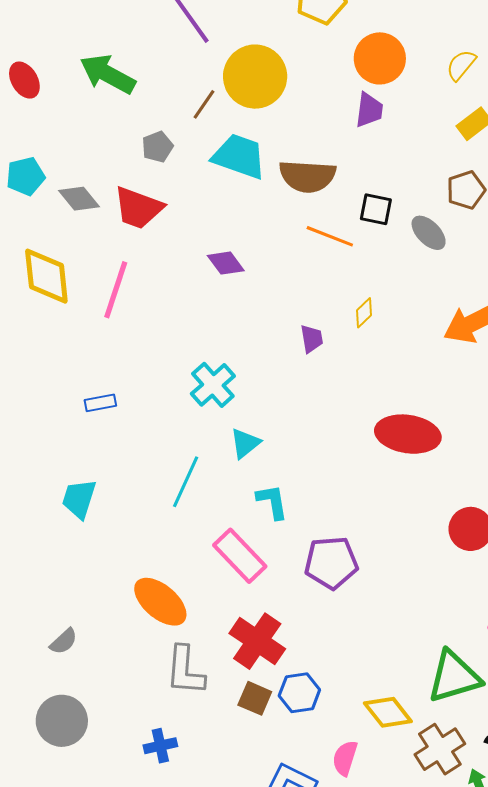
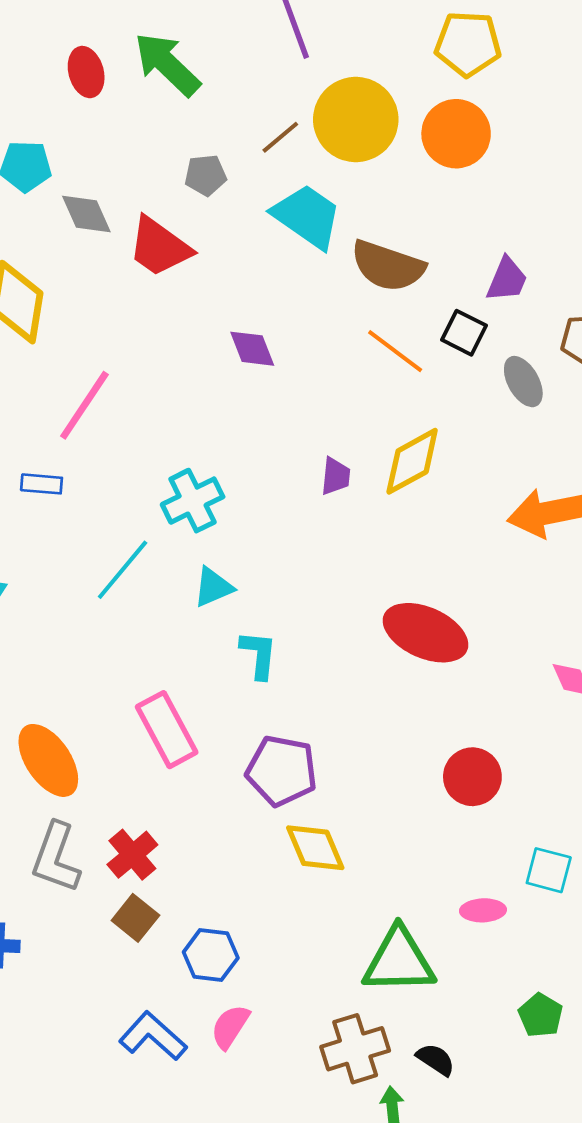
orange circle: (380, 58) -> (456, 134), moved
red ellipse: (24, 80) -> (86, 72), moved
purple trapezoid: (369, 110) -> (507, 279), moved
pink line: (116, 290) -> (84, 405), moved
yellow diamond: (364, 313) -> (412, 461), size x1.8
cyan line: (186, 482) -> (123, 570), moved
cyan L-shape: (272, 502) -> (259, 655), moved
red cross: (257, 641) -> (132, 855), moved, size x0.7
blue hexagon: (299, 693) -> (211, 955), moved
yellow diamond: (388, 712) -> (315, 848), moved

